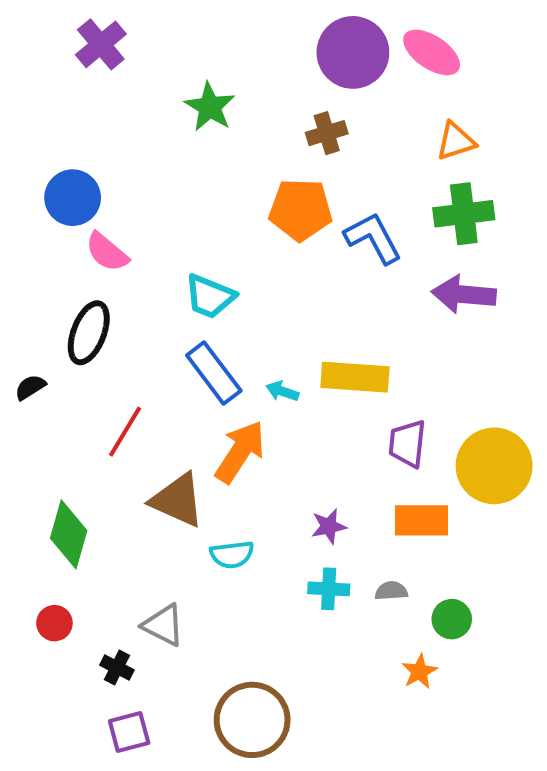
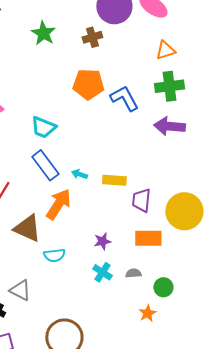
brown cross: (327, 133) -> (92, 37), moved
yellow rectangle: (355, 377) -> (114, 180), moved, size x0.7
cyan cross: (329, 589) -> (102, 272), turned 30

